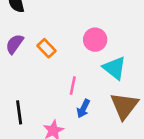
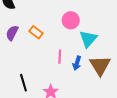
cyan triangle: (114, 68) -> (88, 39), turned 42
blue arrow: (83, 109) -> (77, 63), moved

